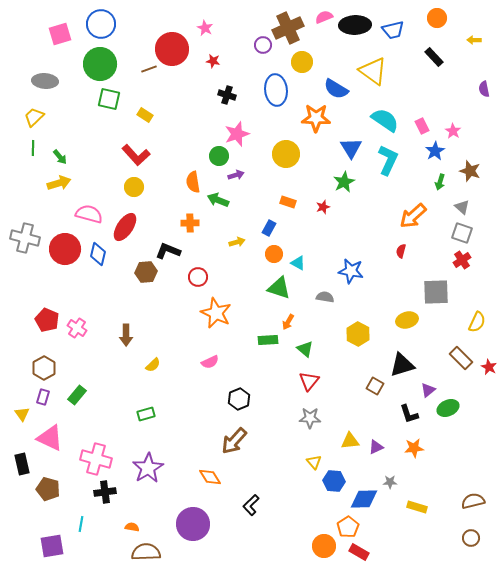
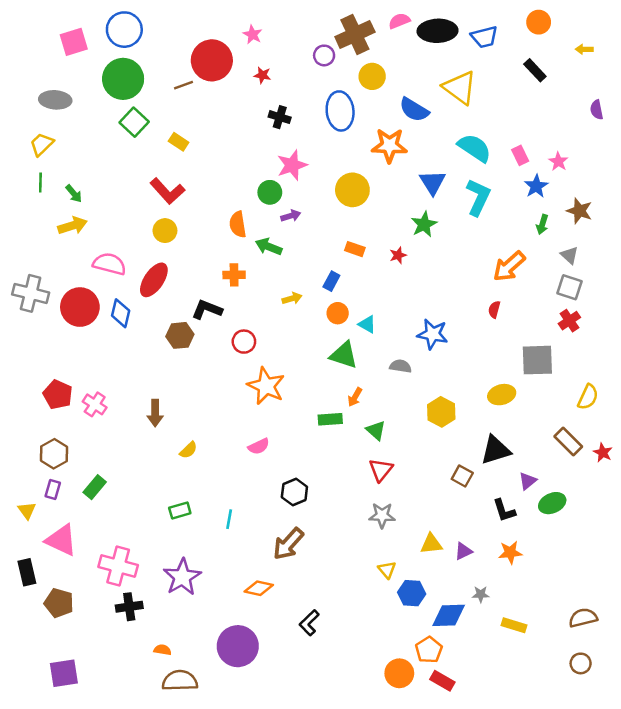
green square: (109, 99) -> (134, 122), turned 30
orange diamond: (210, 477) -> (259, 588), turned -45
cyan line: (81, 524) -> (229, 519), moved

